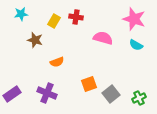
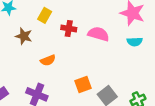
red cross: (76, 17) -> (69, 28), moved
cyan semicircle: (136, 45) -> (135, 42), turned -32

